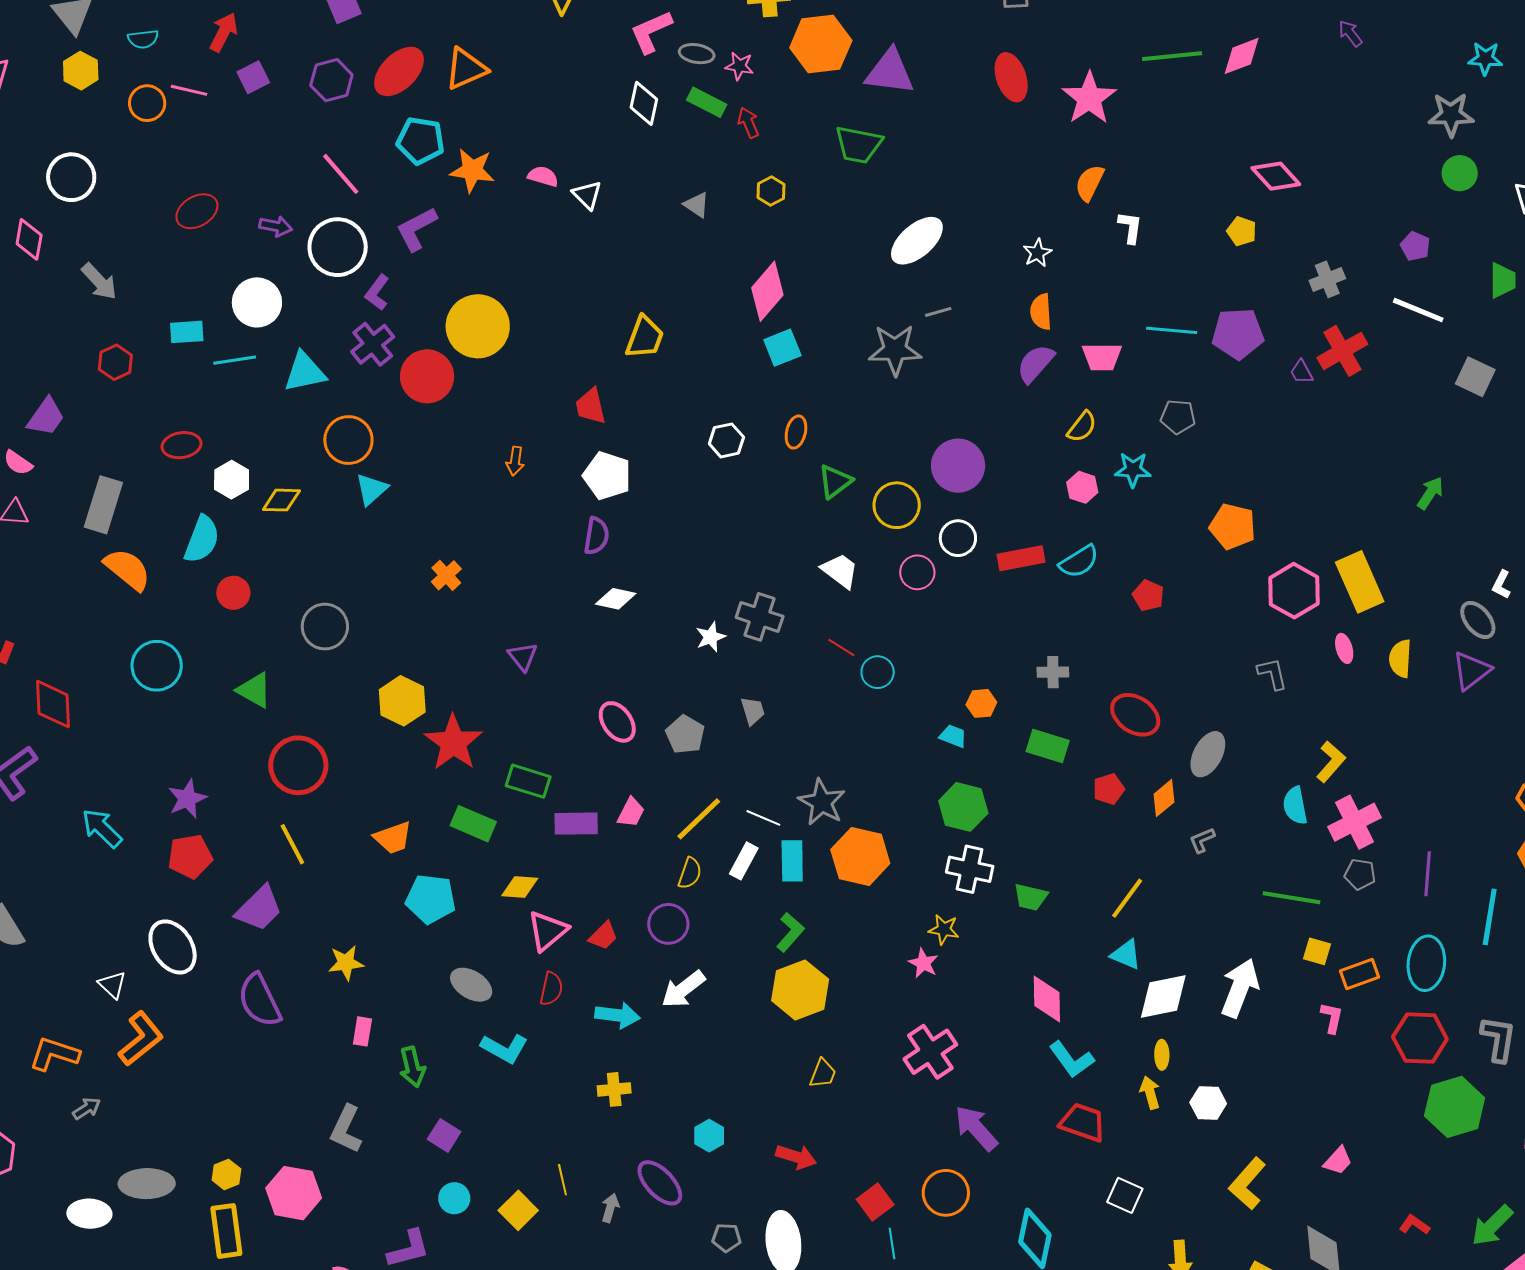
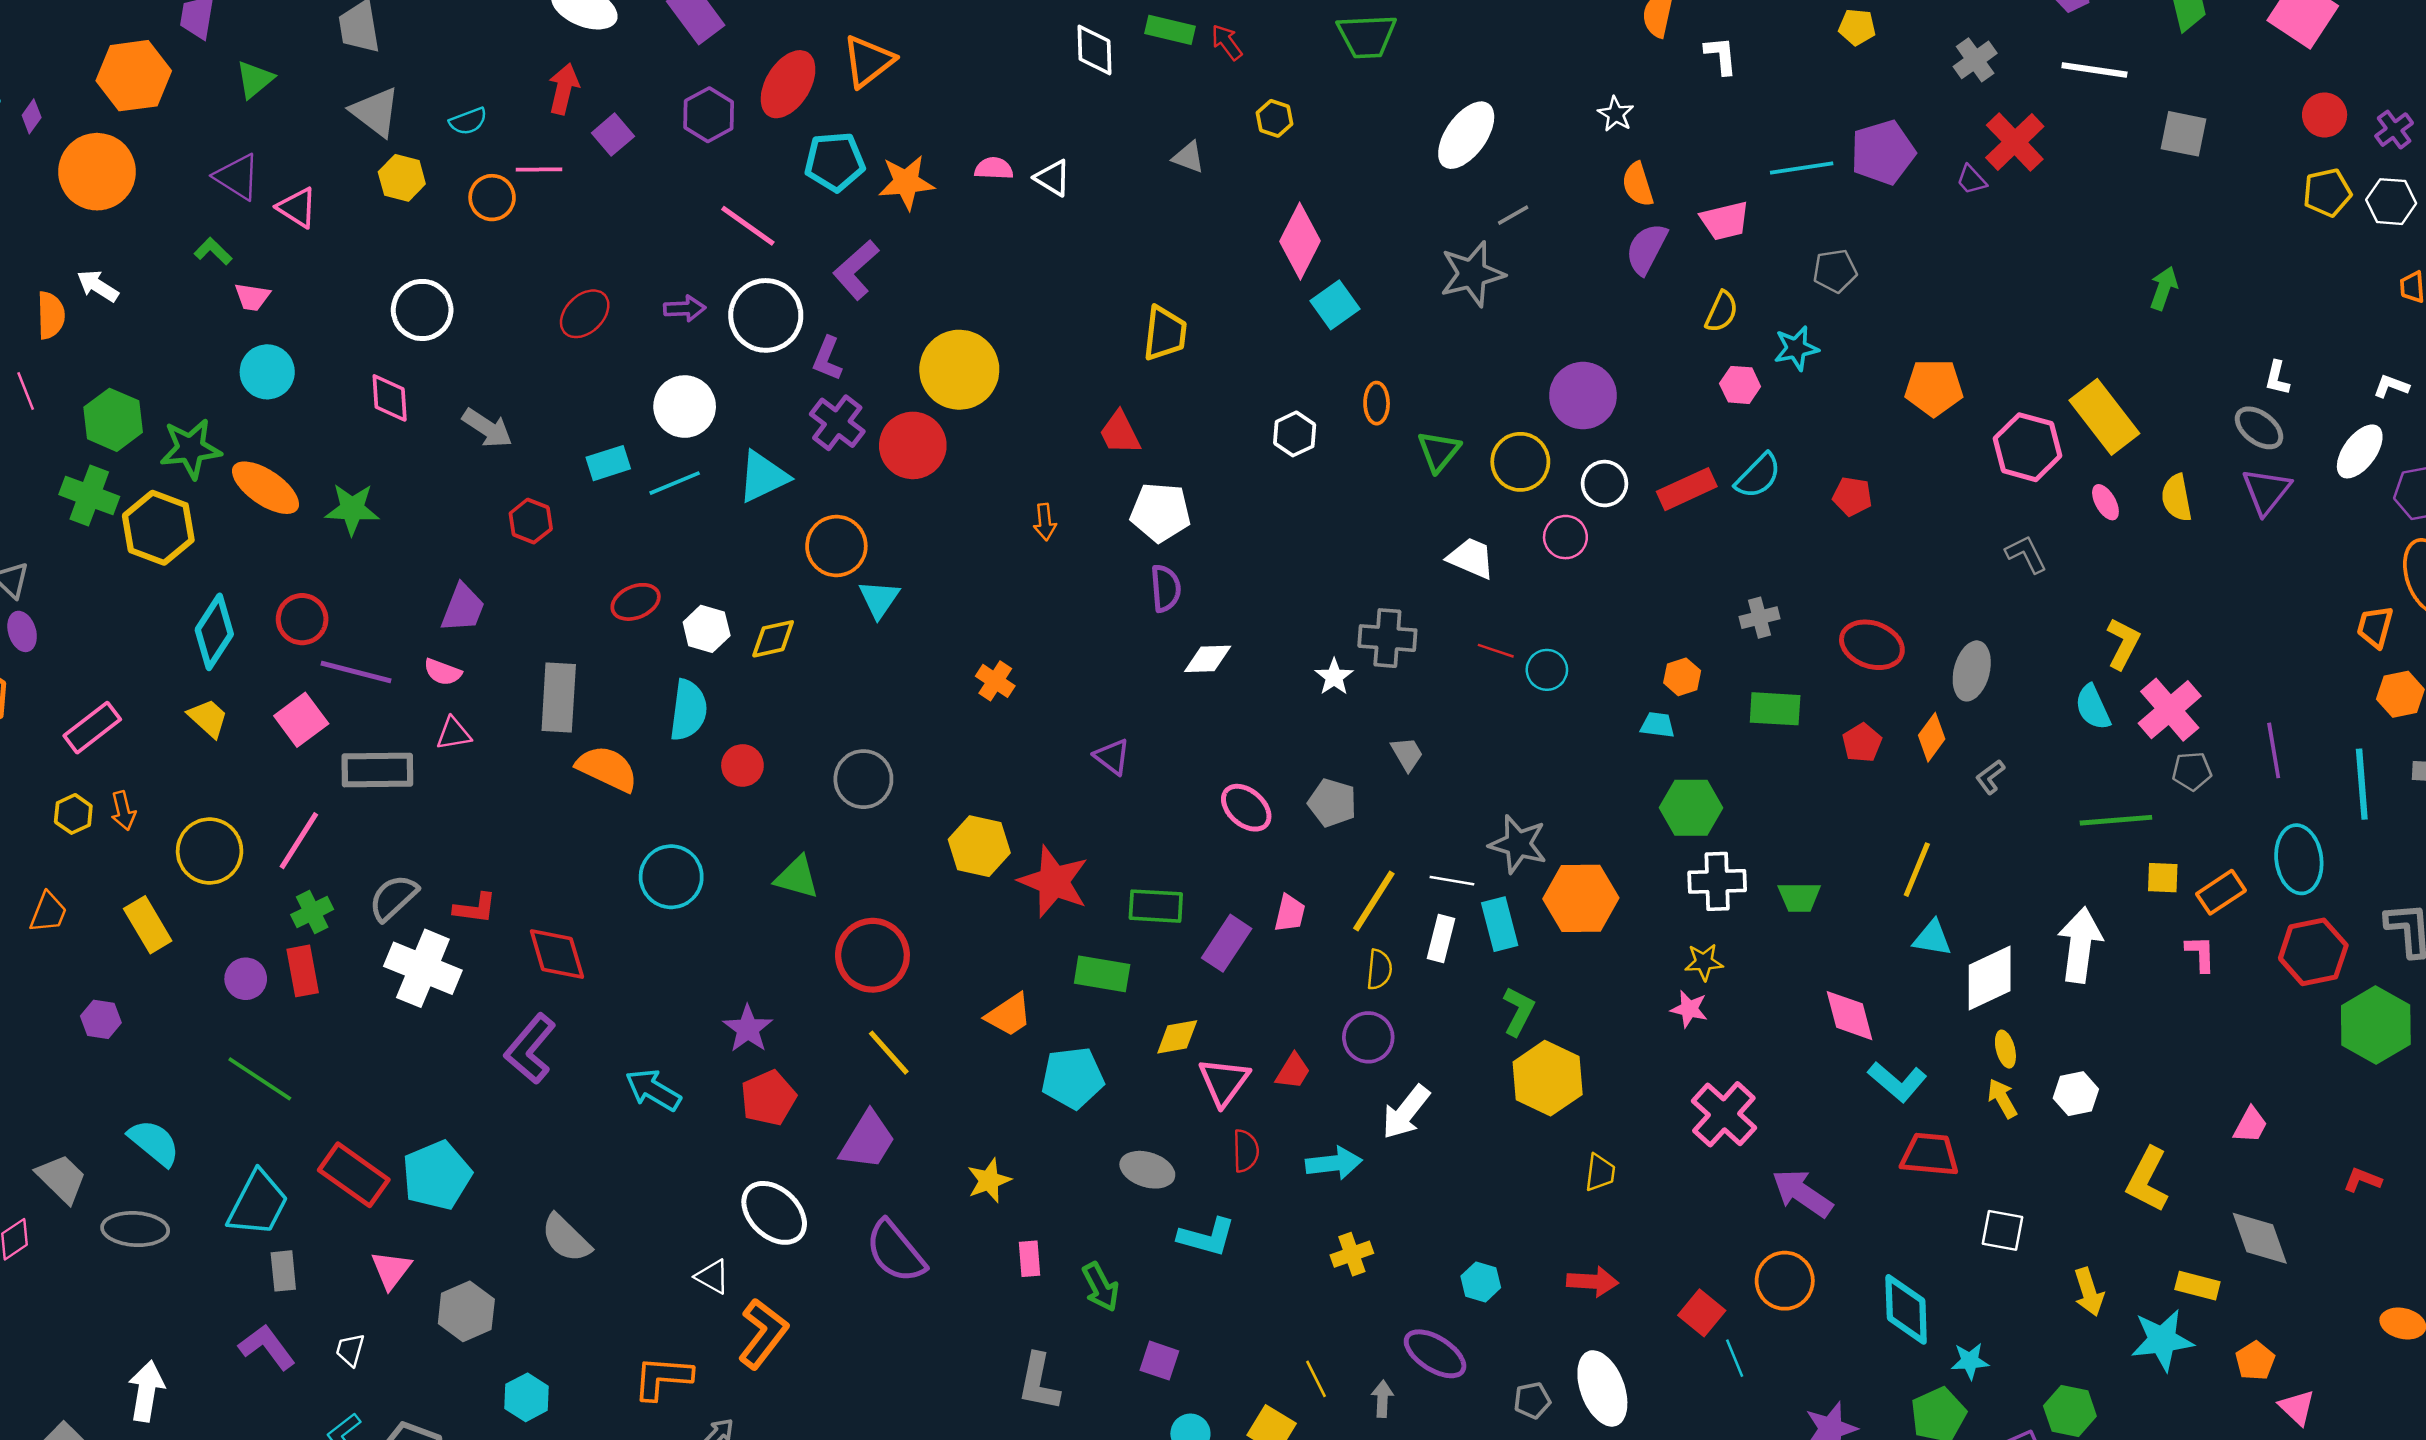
purple rectangle: (576, 824) -> (1227, 943), turned -42

